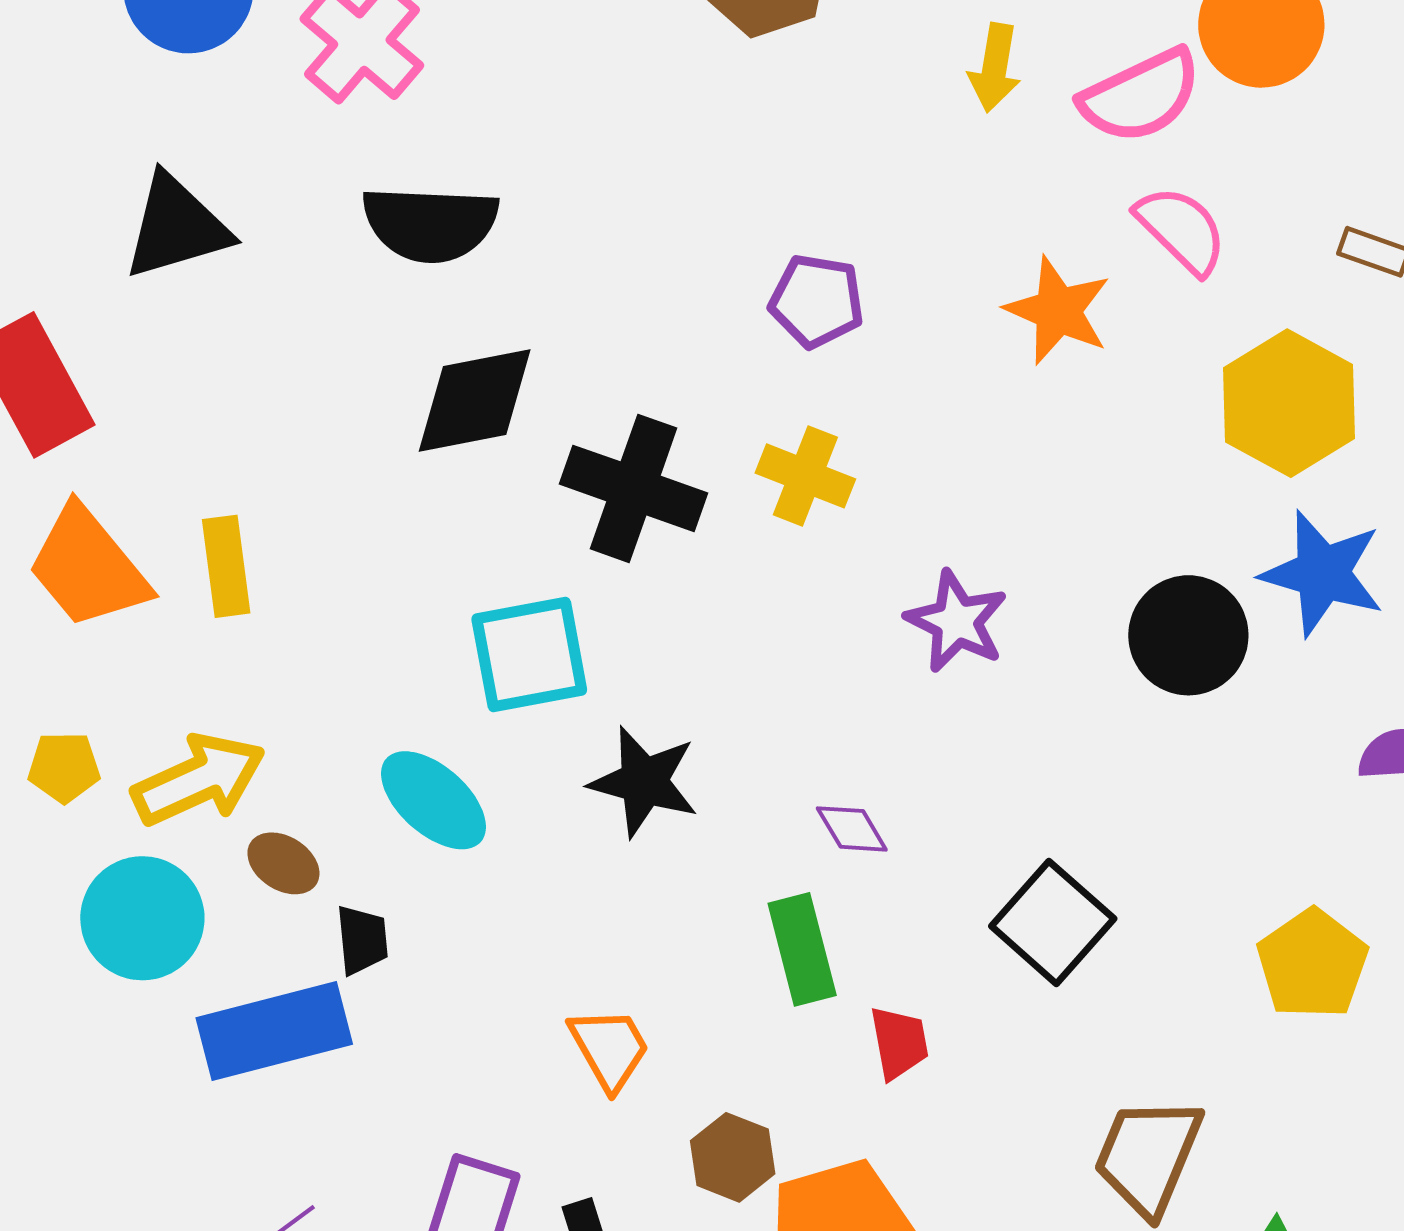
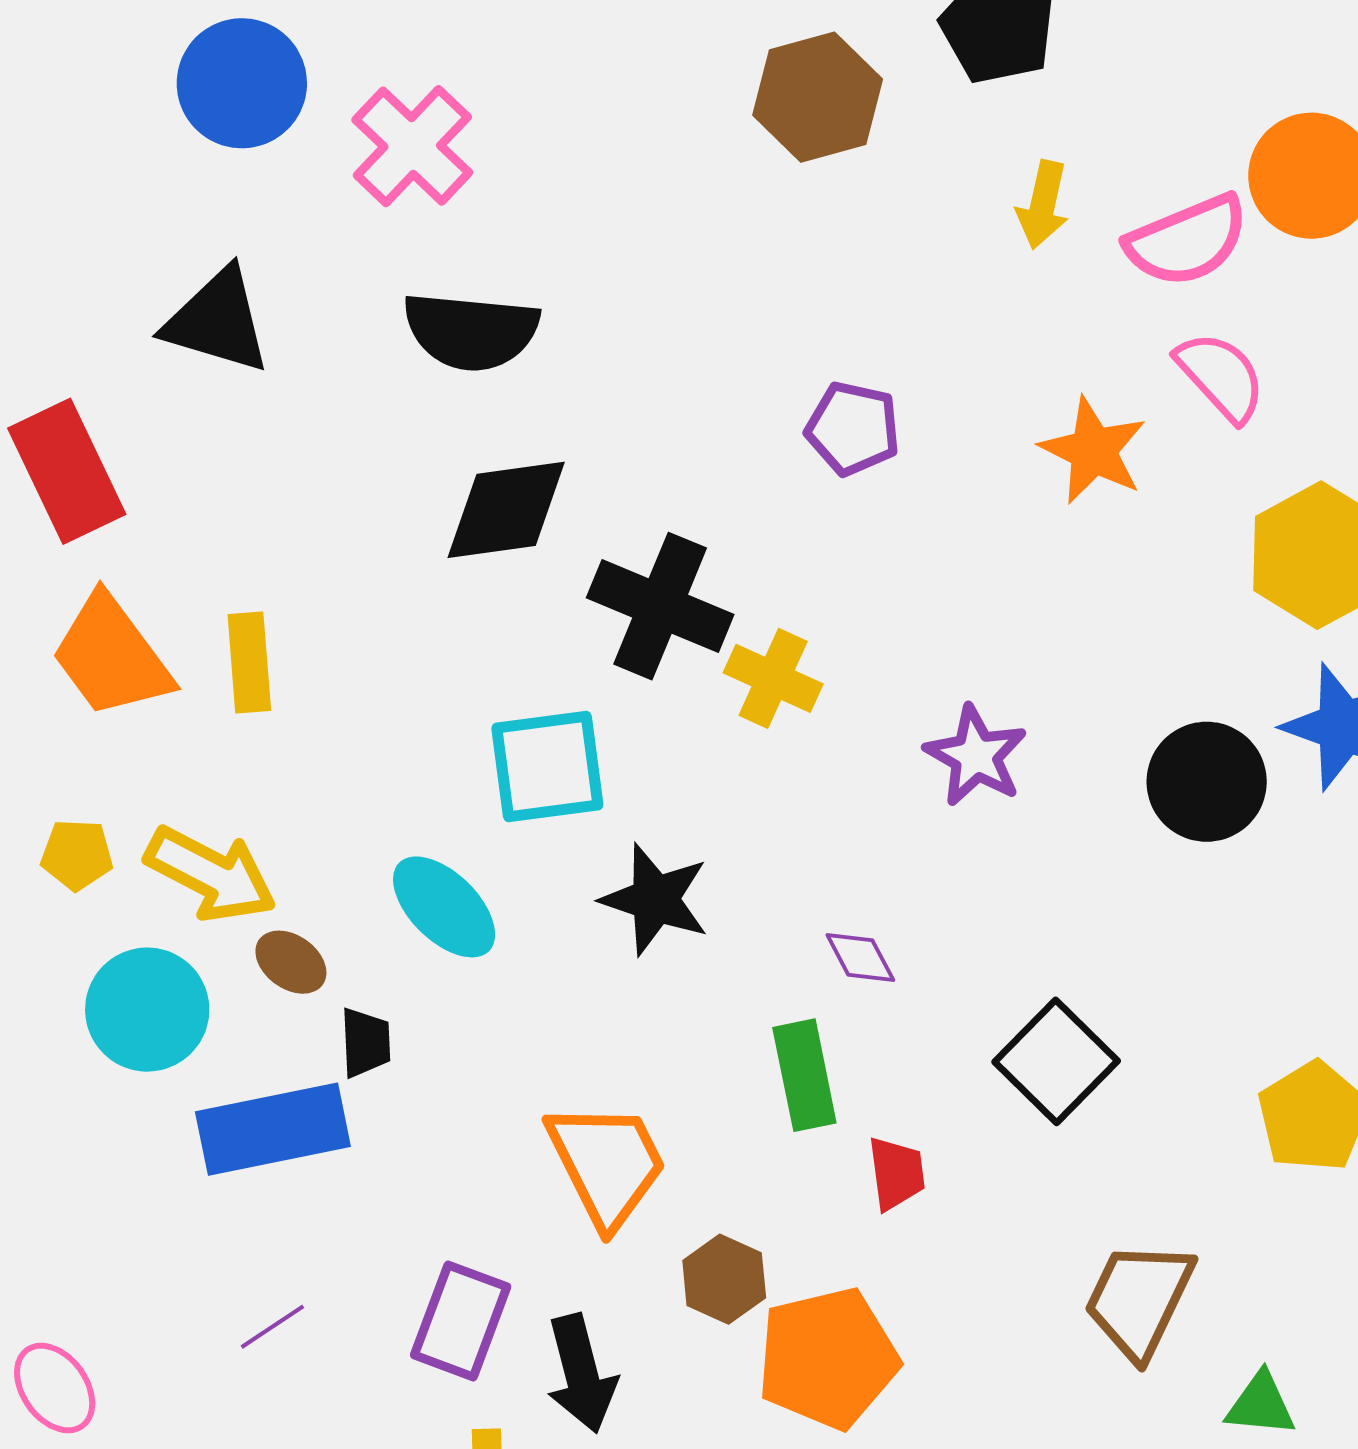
black triangle: (176, 227) -> (217, 321), turned 30
yellow cross: (805, 476) -> (773, 678), moved
yellow arrow: (199, 780) -> (211, 874), turned 49
orange trapezoid: (609, 1048) -> (607, 1164), size x1.5

